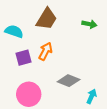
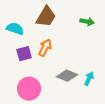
cyan arrow: (92, 96) -> (89, 79), moved

